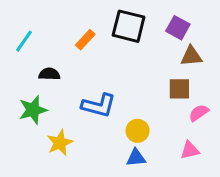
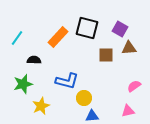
orange rectangle: (85, 40) -> (58, 37), size x1.5
brown square: (179, 89) -> (106, 55), moved
yellow circle: (138, 131) -> (84, 98), moved

